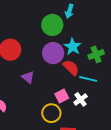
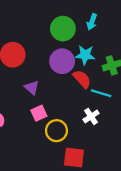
cyan arrow: (69, 11) -> (92, 22), moved
cyan star: (73, 47) -> (85, 55), turned -30
pink square: (62, 96) -> (39, 113), moved

